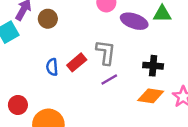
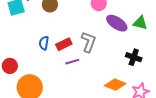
black cross: (153, 66) -> (134, 57), moved
purple line: (109, 80) -> (72, 62), moved

